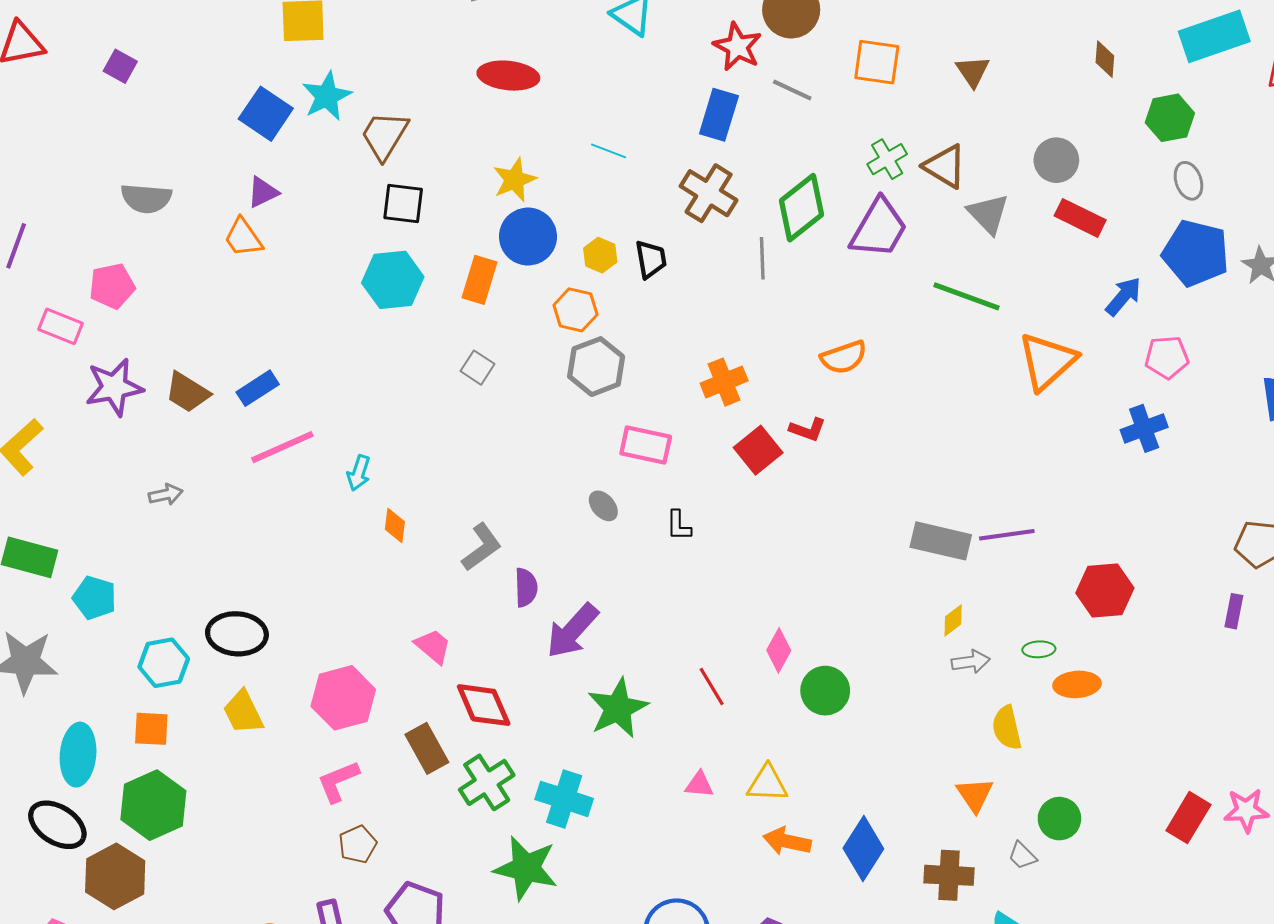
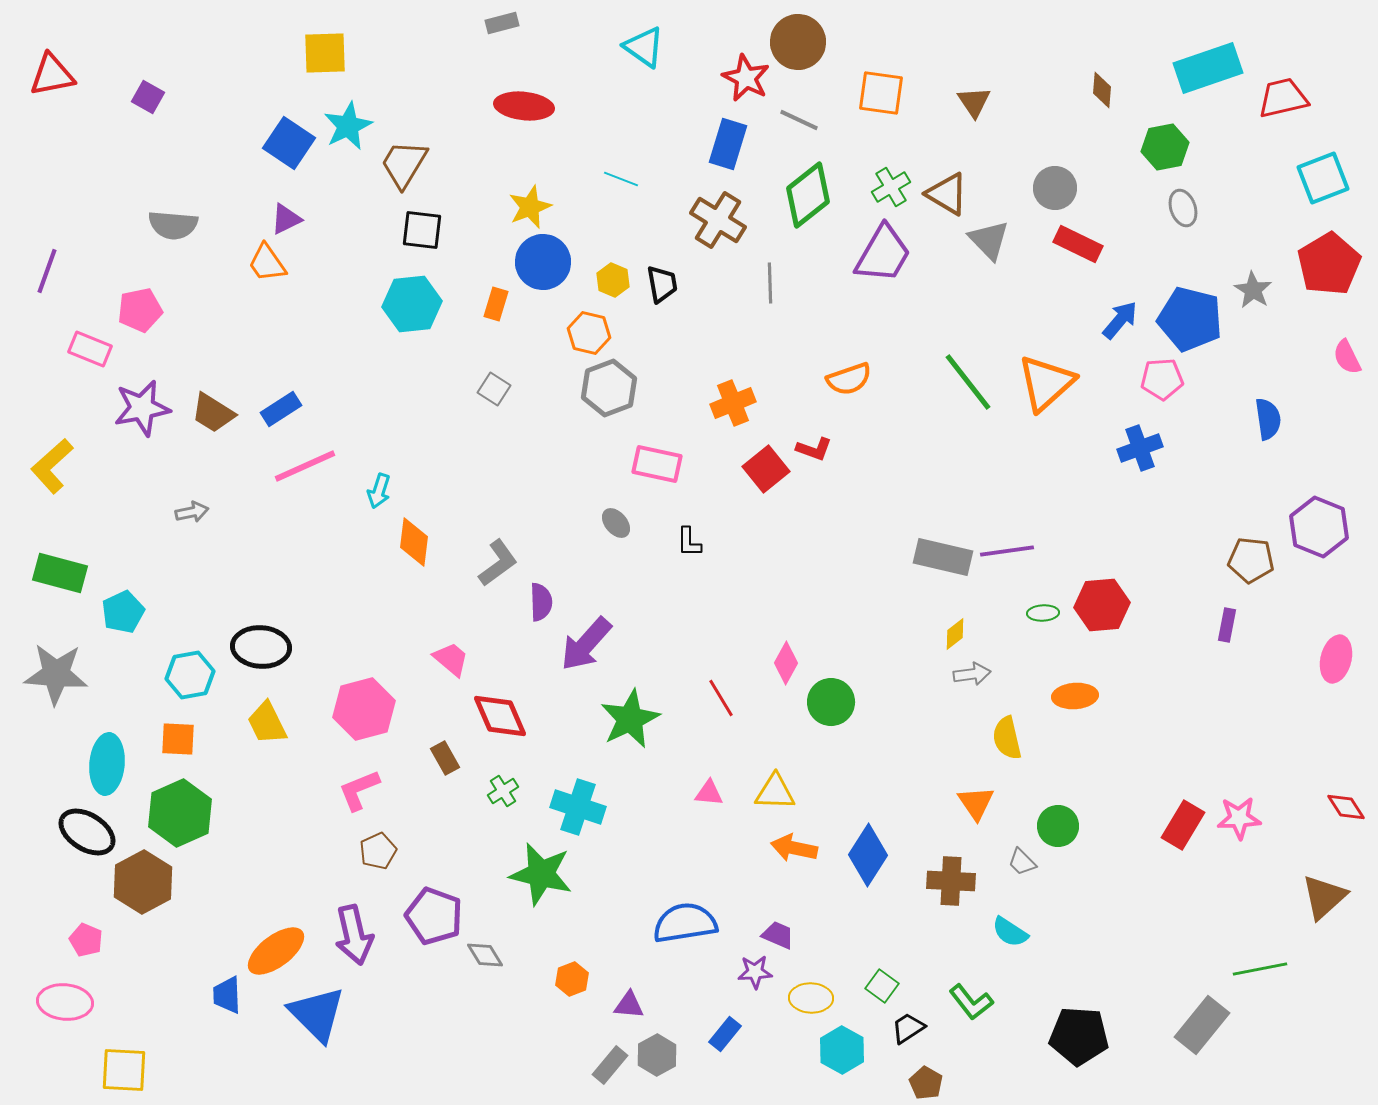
green diamond: (801, 208) -> (808, 195), moved
blue pentagon: (1196, 253) -> (1190, 319), moved
orange rectangle: (479, 280) -> (496, 304), size x0.7
green line: (967, 296) -> (968, 382), moved, turned 32
orange diamond: (395, 525) -> (414, 542), size x1.4
cyan pentagon: (95, 598) -> (123, 612), turned 30
green ellipse: (1039, 649) -> (1043, 613), moved
brown rectangle: (427, 748) -> (445, 758), size x0.7
green cross: (487, 782) -> (503, 791), size x0.6

